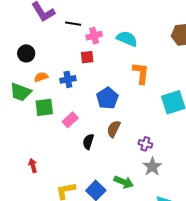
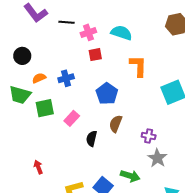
red square: (87, 57) -> (95, 55), moved

